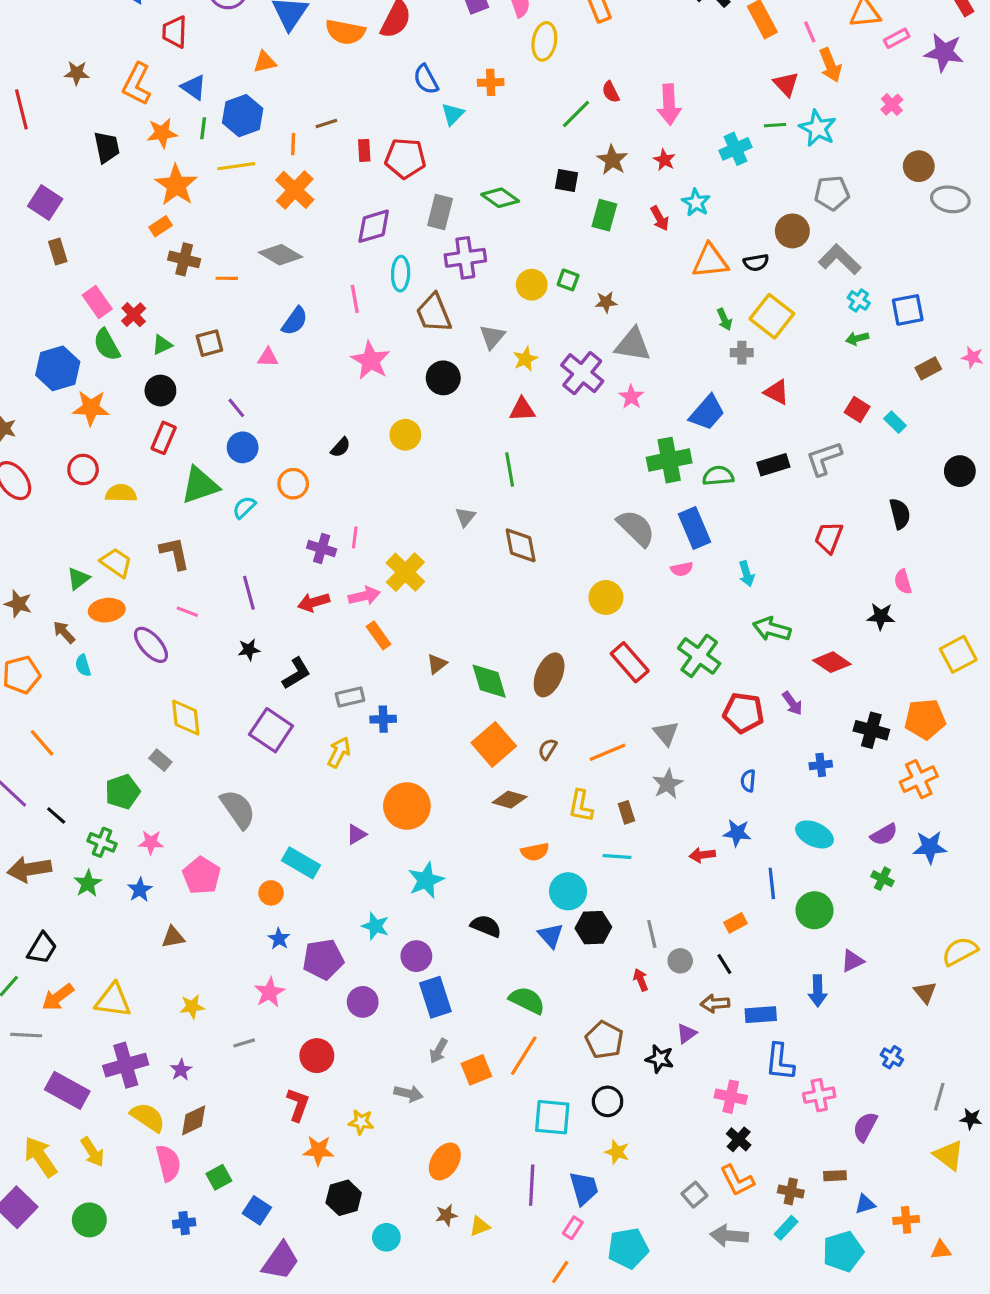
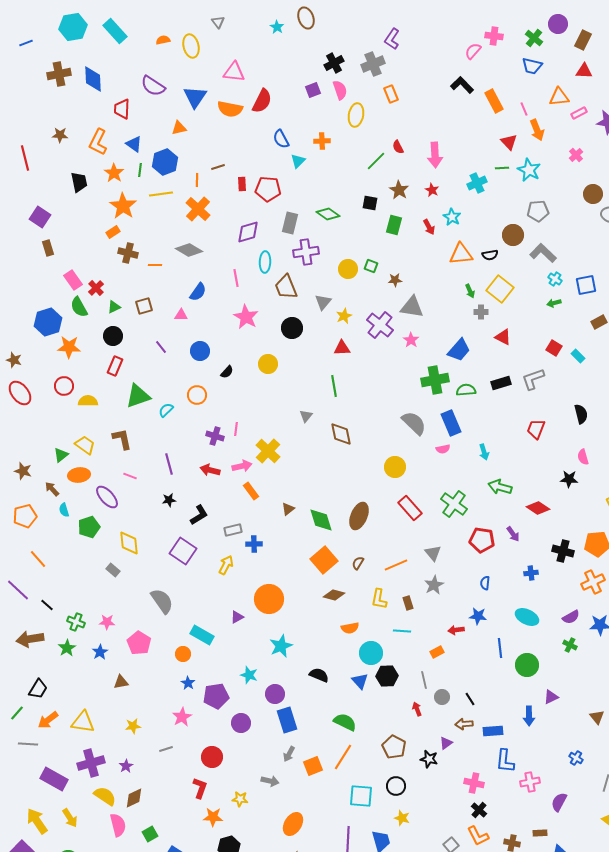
orange star: (162, 133) -> (114, 173), turned -30
blue circle: (243, 447) -> (200, 351), moved
red arrow: (314, 602) -> (210, 470), turned 30
green pentagon: (123, 792) -> (89, 527), moved
orange rectangle: (735, 923) -> (437, 652), moved

